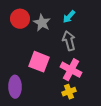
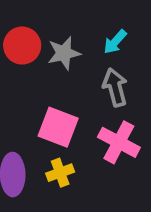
gray star: (42, 23) -> (64, 53), turned 30
yellow cross: (69, 92) -> (60, 173), moved

